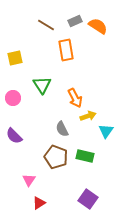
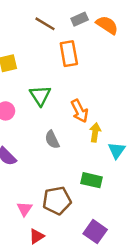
yellow arrow: (88, 116) -> (95, 132), turned -63
gray semicircle: (62, 129) -> (52, 140), moved
brown pentagon: (56, 157) -> (57, 201), moved, turned -30

